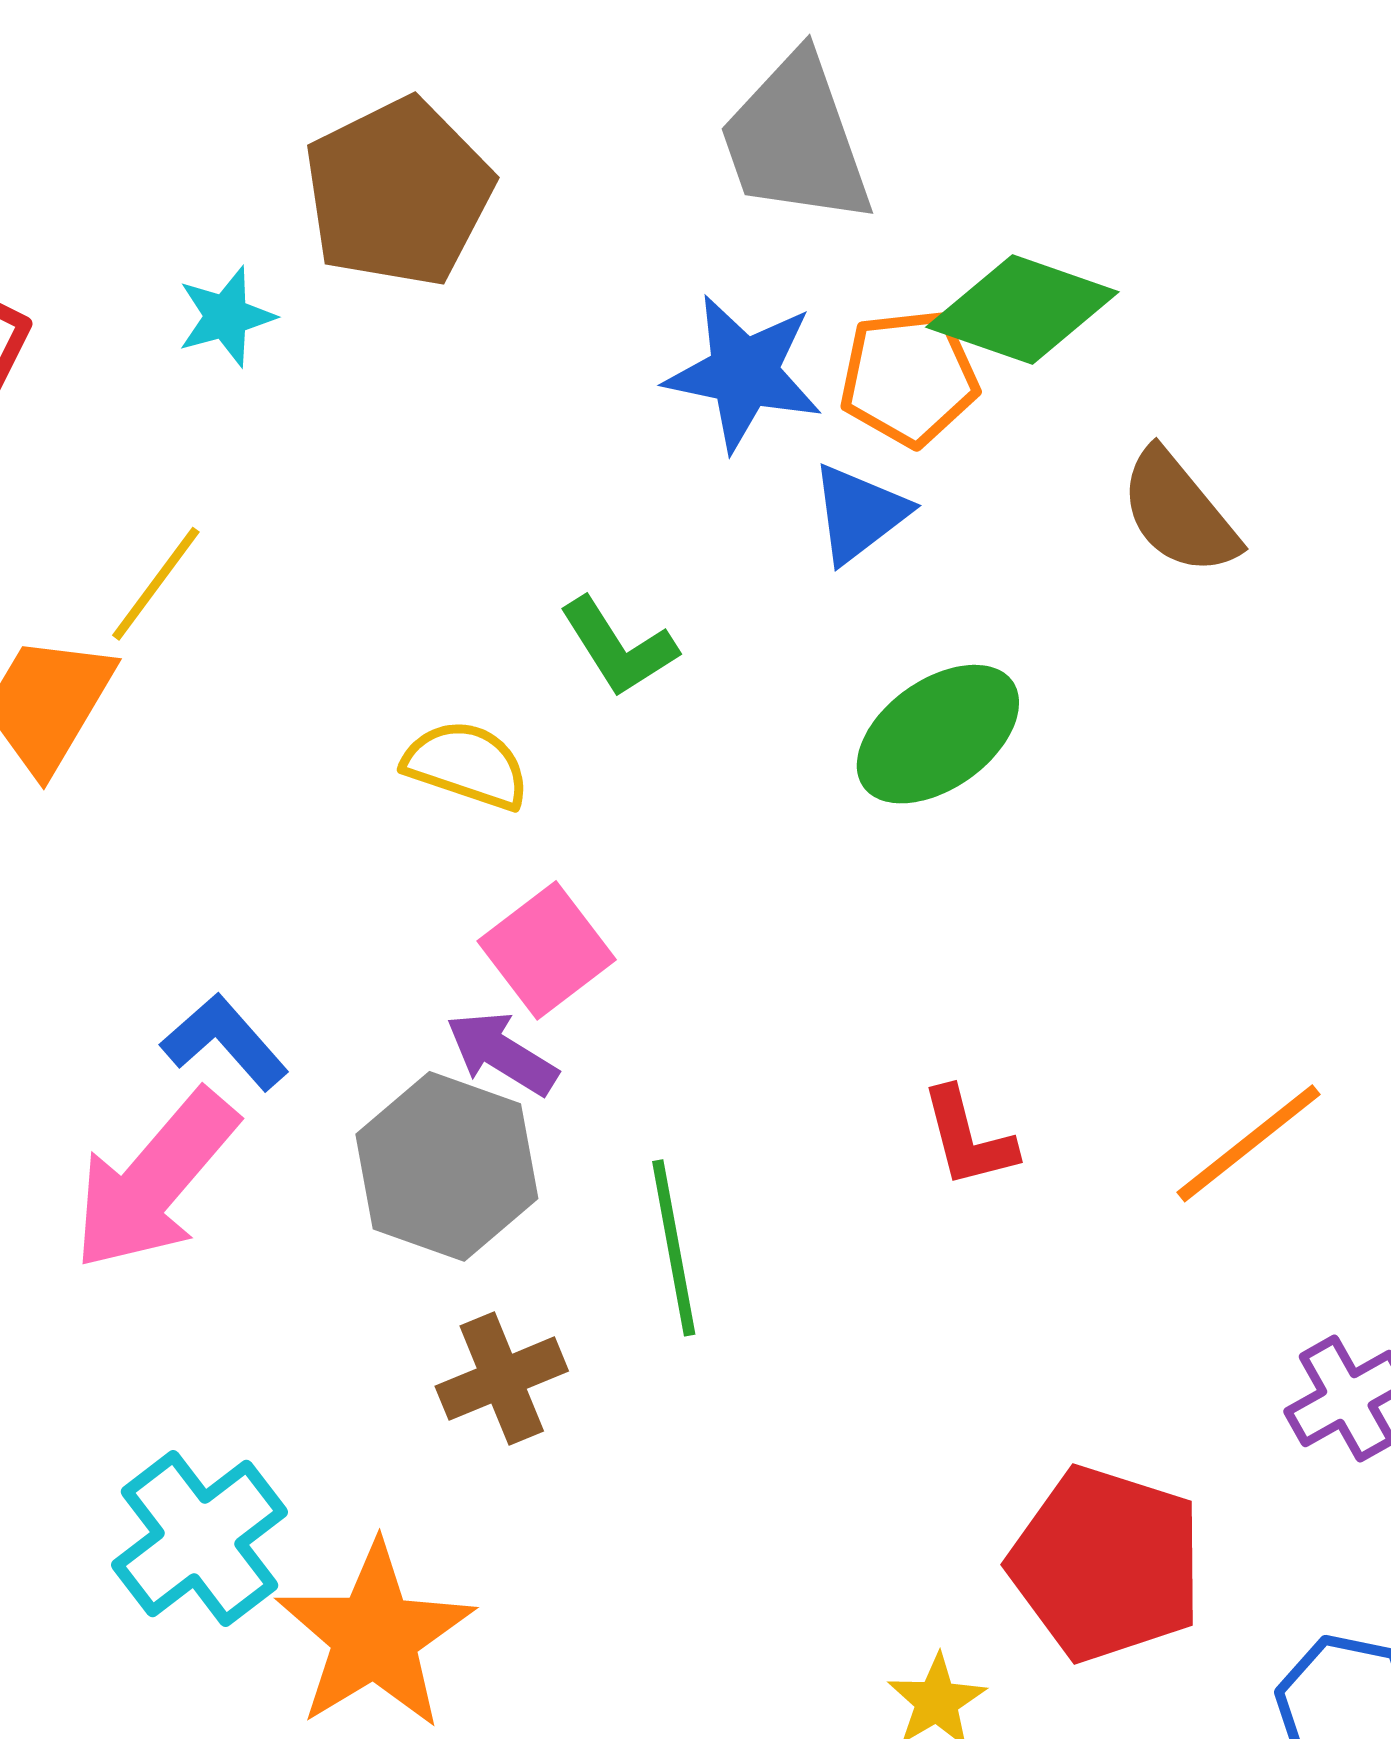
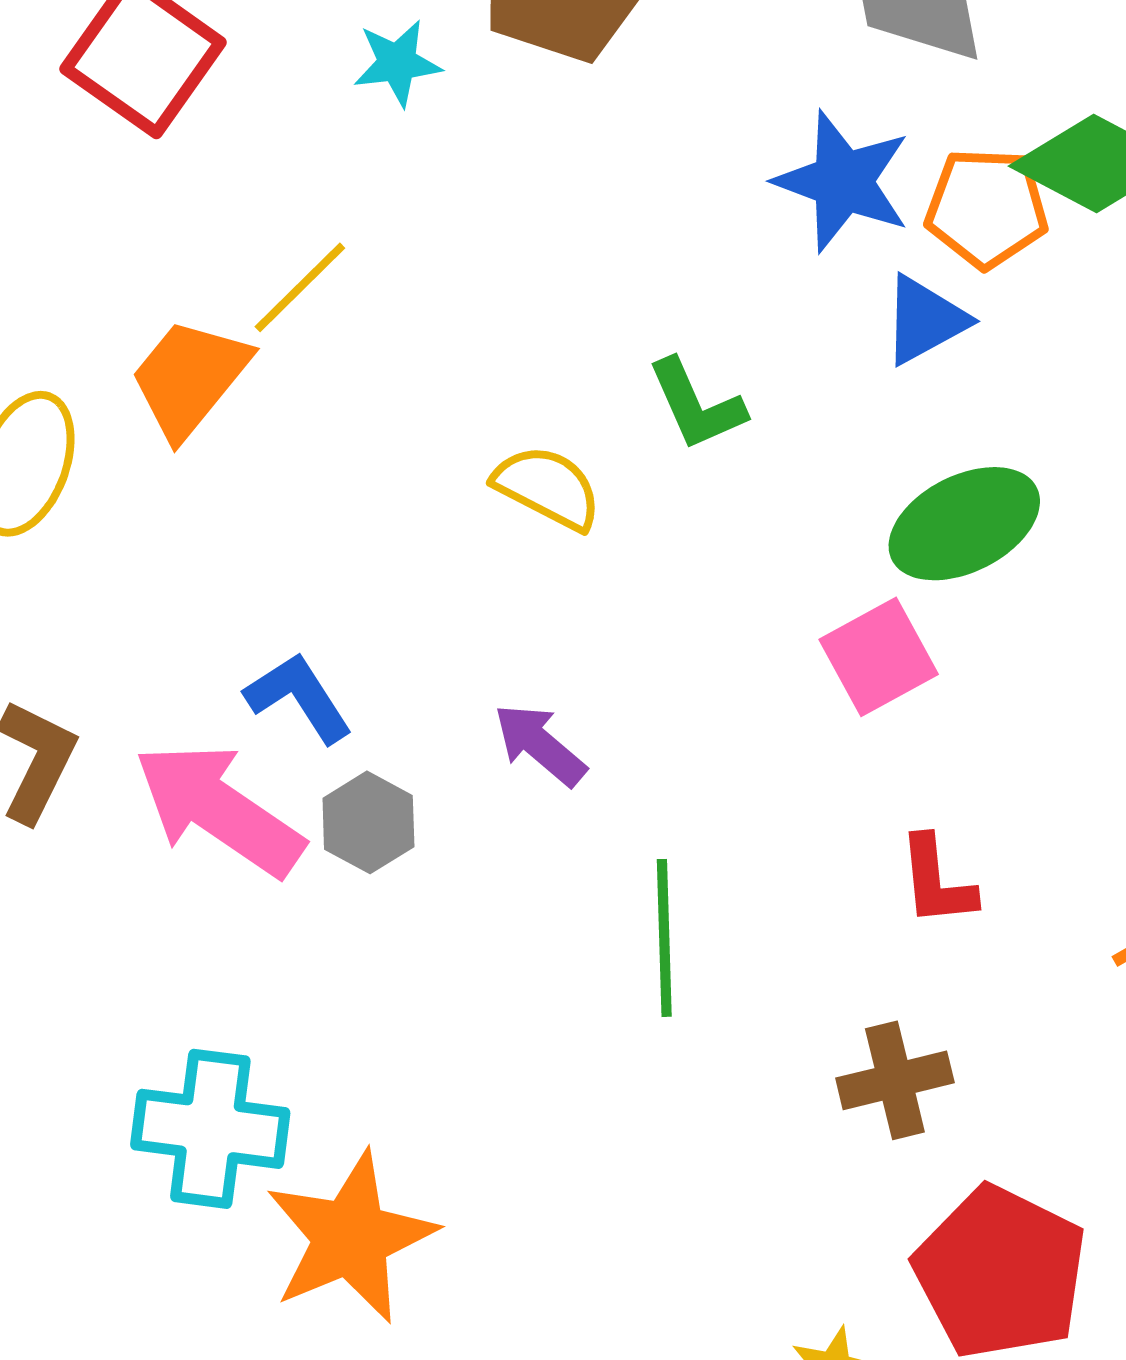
pink square: (547, 950) -> (879, 657), moved
gray hexagon: (447, 1166) -> (368, 822), moved, size x0.6
pink arrow: (155, 1180) -> (219, 809), turned 75
brown cross: (502, 1379) -> (895, 1080), moved
cyan cross: (199, 1538) -> (210, 1129), turned 36

